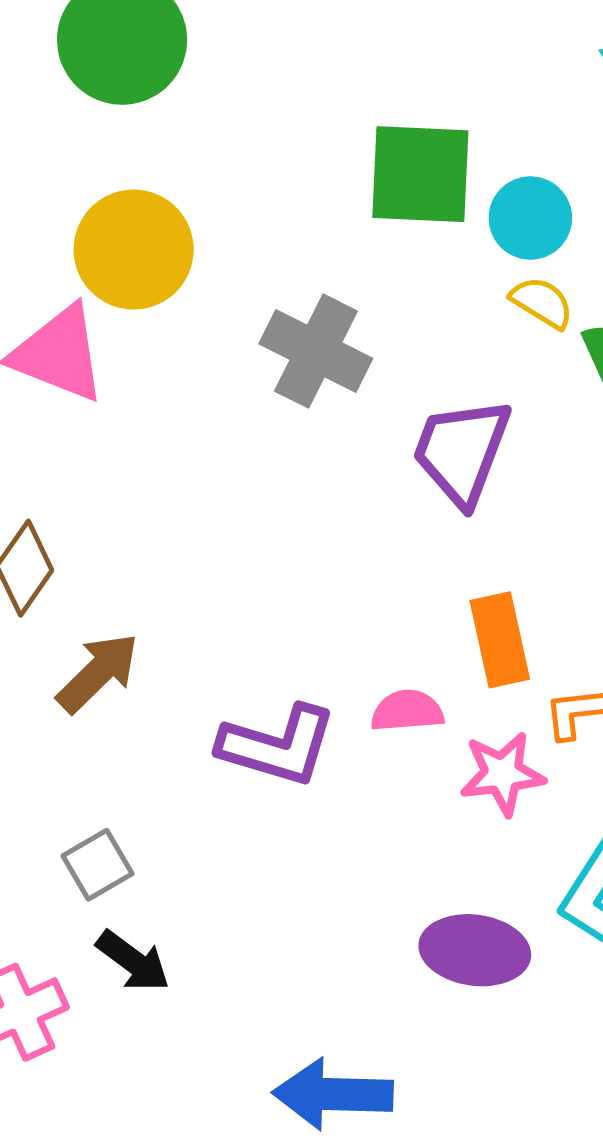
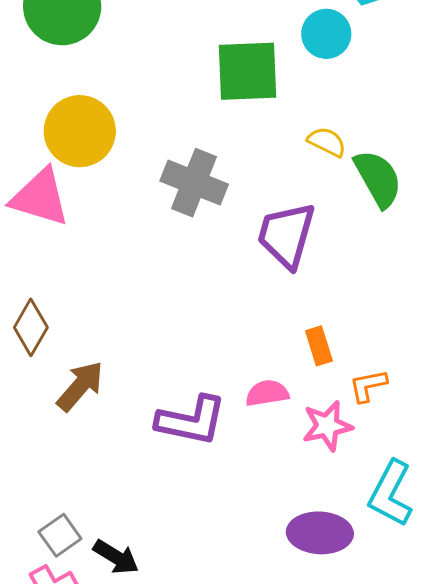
cyan circle: (530, 218) -> (326, 34), moved
orange rectangle: (500, 640) -> (319, 346), size x0.7
gray square: (97, 865) -> (60, 535), moved

